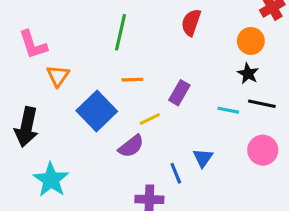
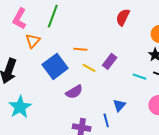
green line: (121, 32) -> (53, 16), moved
pink L-shape: (33, 45) -> (19, 19), turned 40
yellow line: (150, 119) -> (89, 68), moved, turned 48
blue line: (176, 173) -> (106, 120), moved

